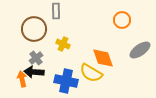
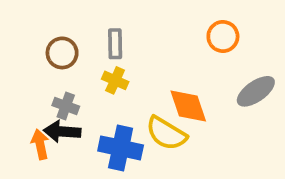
gray rectangle: (56, 11) -> (115, 44), moved
brown circle: (34, 29) -> (62, 53), size x0.7
gray cross: (36, 58) -> (66, 106), turned -32

